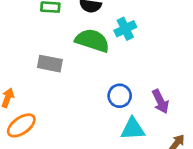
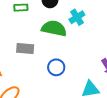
blue circle: (120, 96) -> (56, 67), moved

